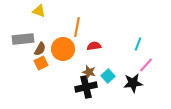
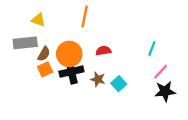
yellow triangle: (39, 11) -> (38, 20), moved
orange line: (77, 27) -> (85, 17), moved
black star: (133, 83) -> (165, 91), moved
black cross: (86, 87) -> (71, 72), moved

